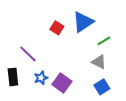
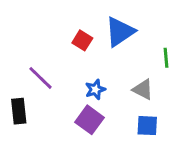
green line: (104, 41) -> (166, 58), moved, turned -64
blue star: (41, 78) -> (95, 89), moved
blue square: (102, 87) -> (147, 126), turned 35

